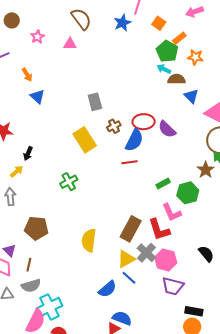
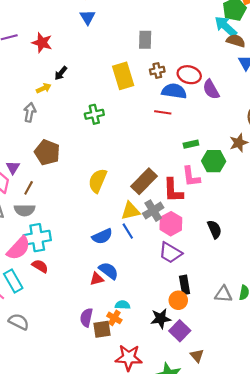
cyan arrow: (164, 69) -> (226, 26), size x1.6
blue semicircle: (134, 140) -> (174, 91), turned -125
black rectangle: (194, 311) -> (185, 285), turned 54

